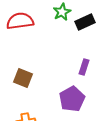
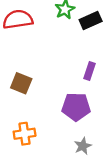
purple pentagon: (72, 99) -> (76, 107), turned 30

